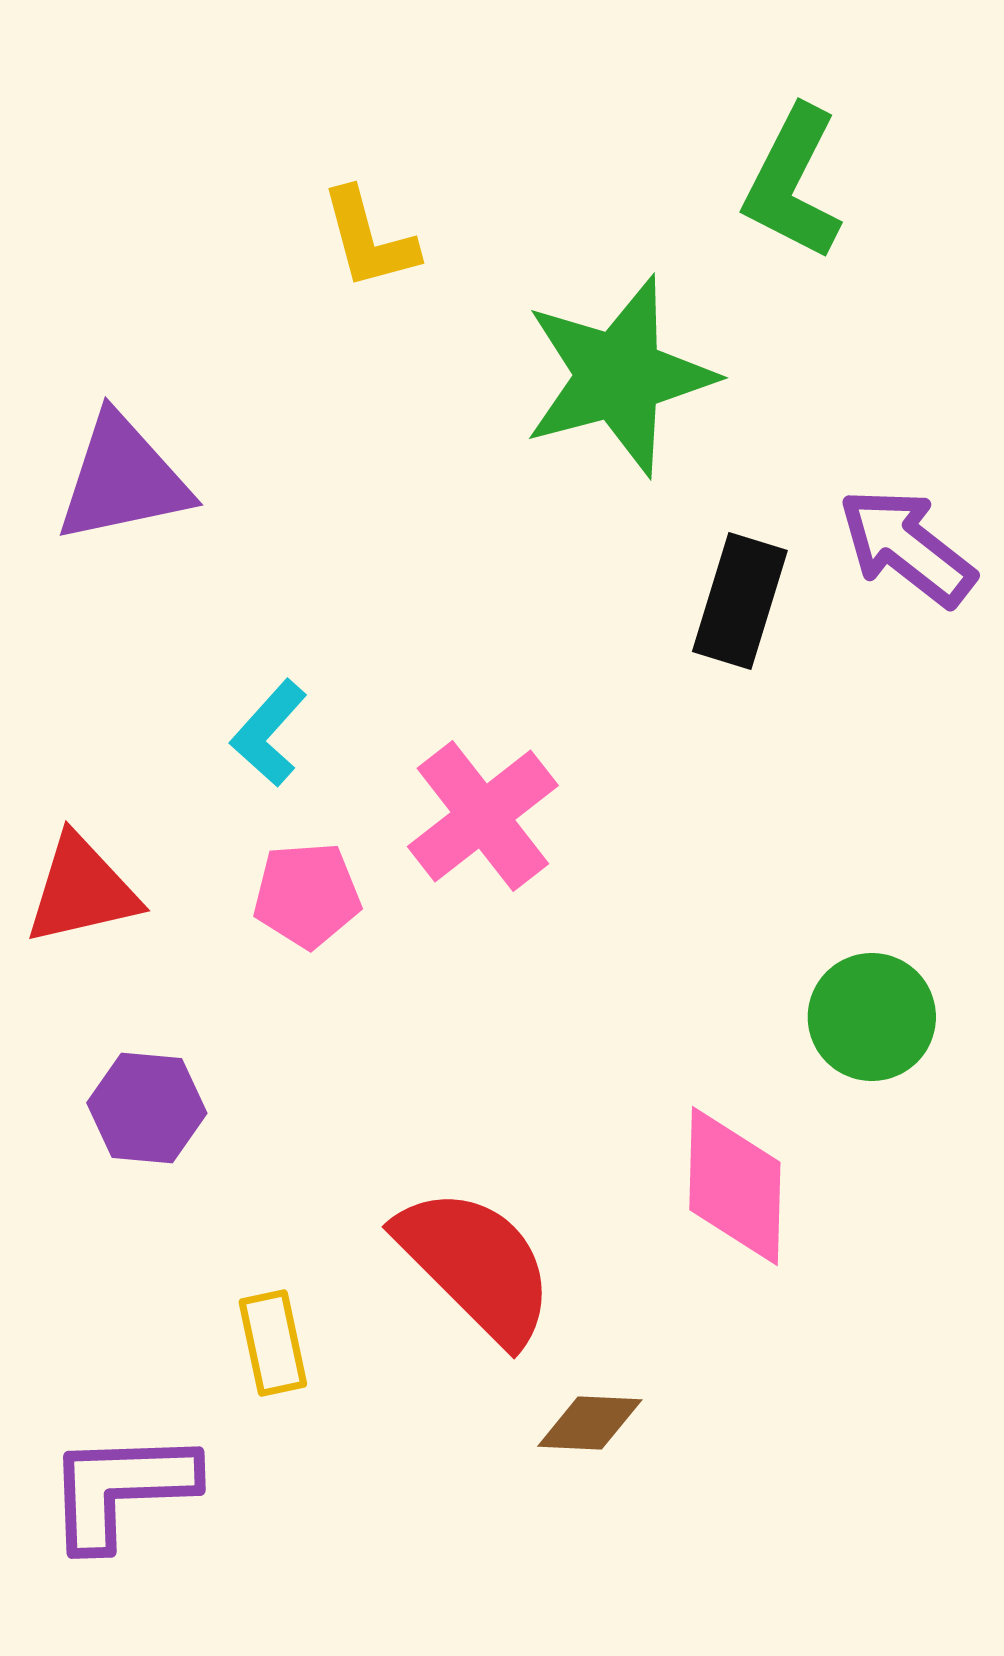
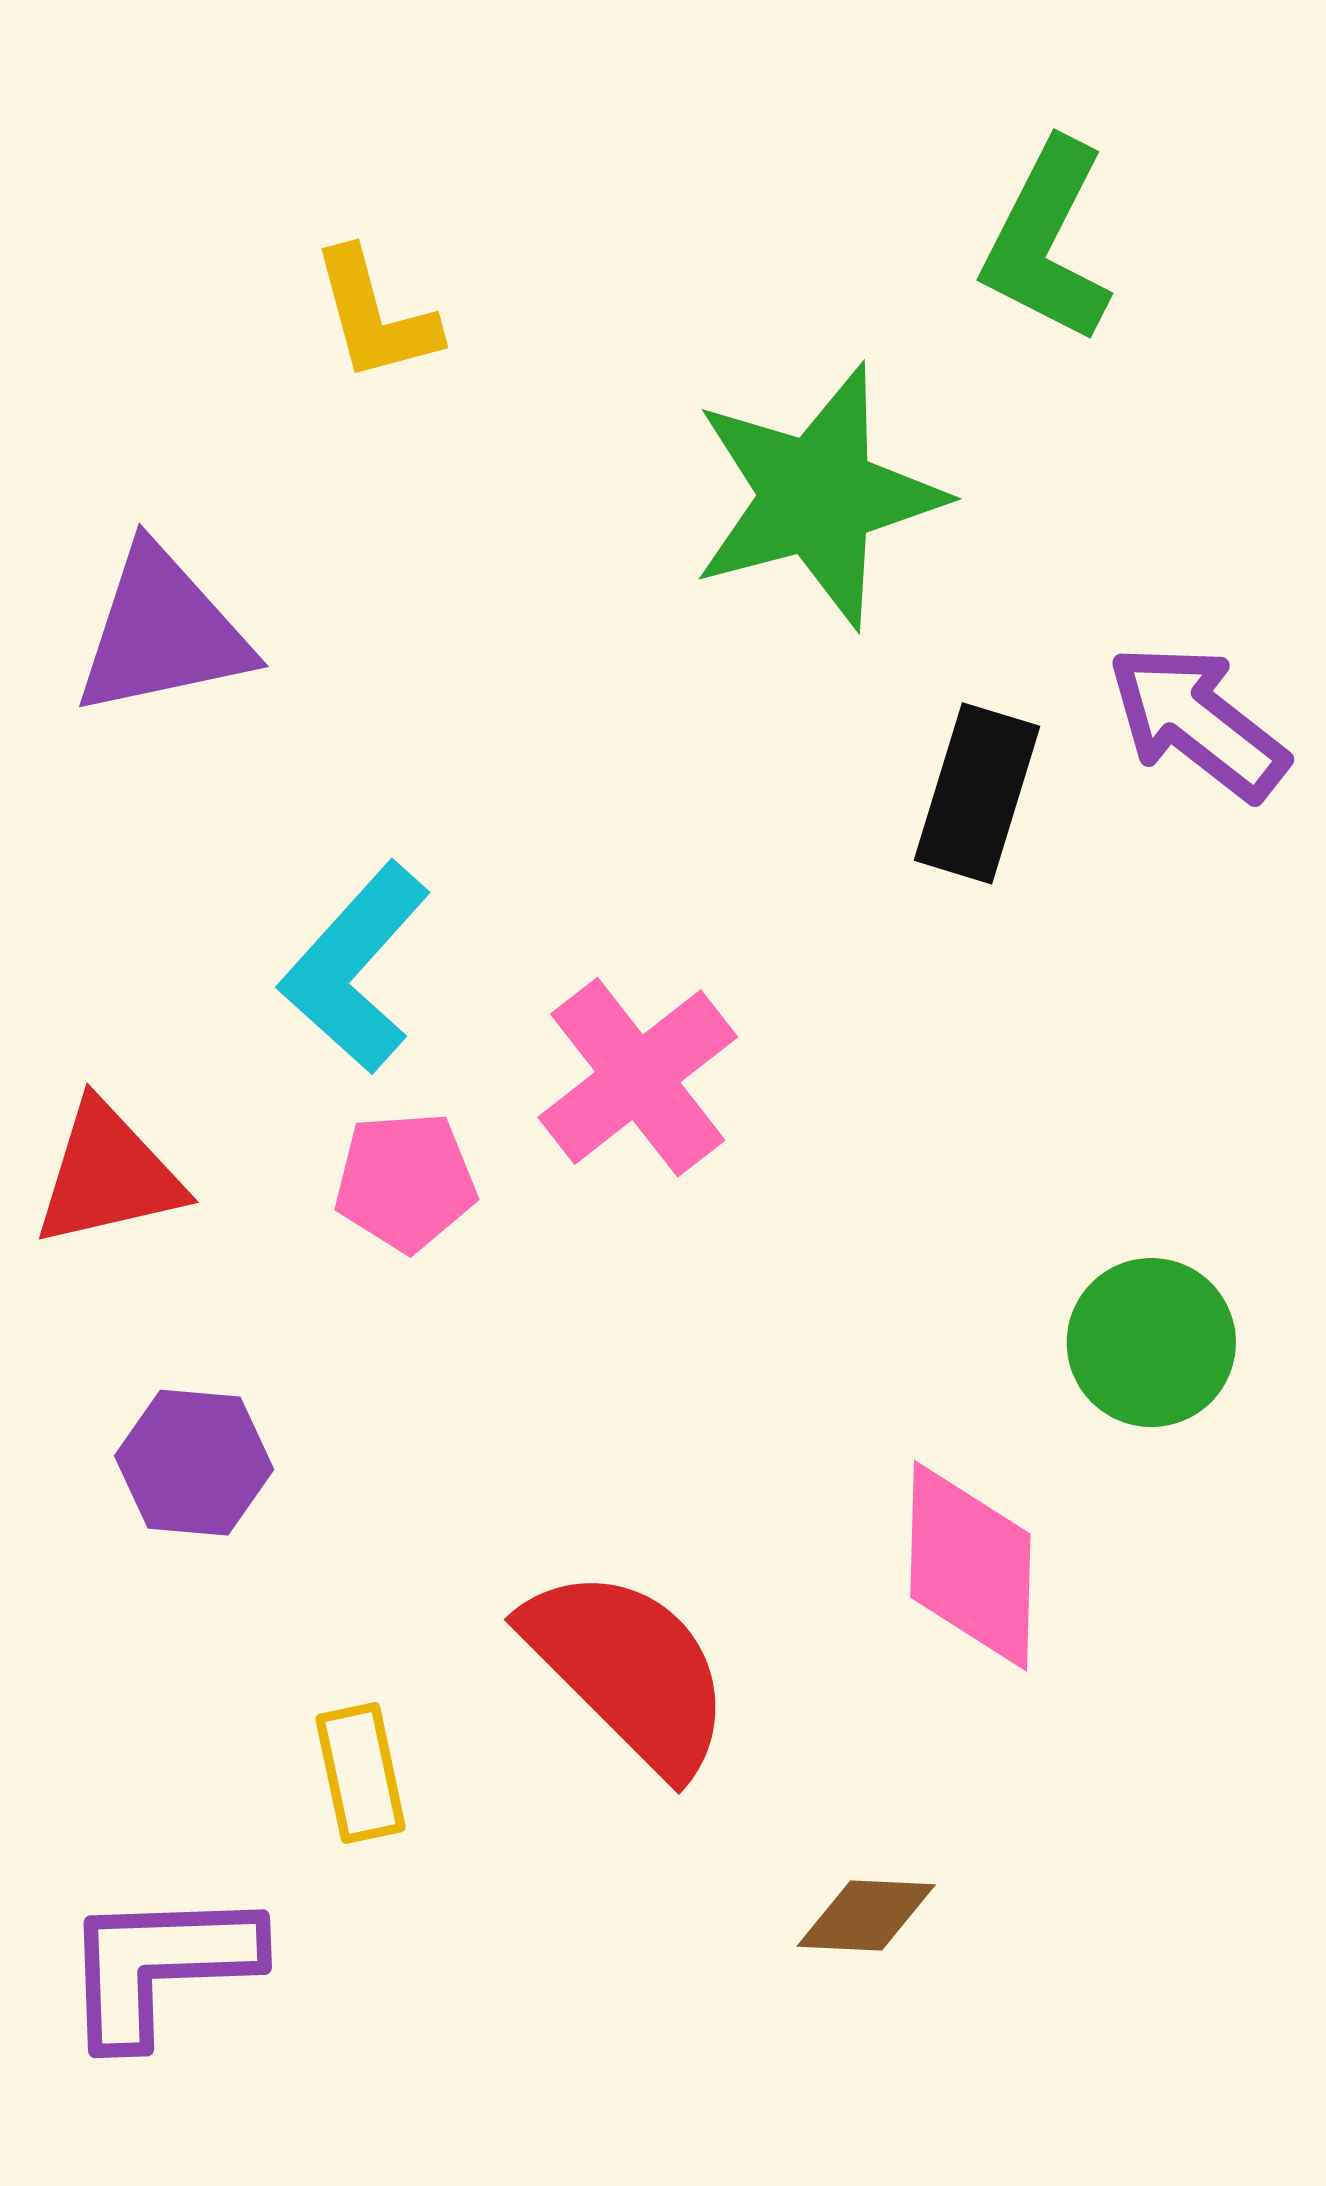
yellow L-shape: (369, 239) -> (375, 315), moved
cyan L-shape: (269, 733) -> (355, 968), size x1.5
brown diamond: (590, 1423) -> (866, 1916), moved

